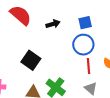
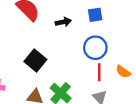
blue square: (85, 23) -> (95, 15), moved

